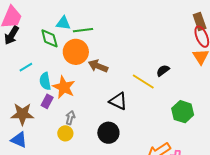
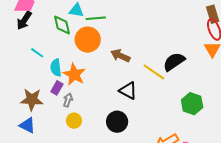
brown arrow: (98, 66) -> (120, 56), moved
cyan line: (26, 67) -> (37, 53), turned 64
black semicircle: (163, 71) -> (174, 62), size x1.6
gray arrow: (70, 118) -> (68, 100), moved

